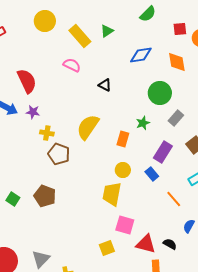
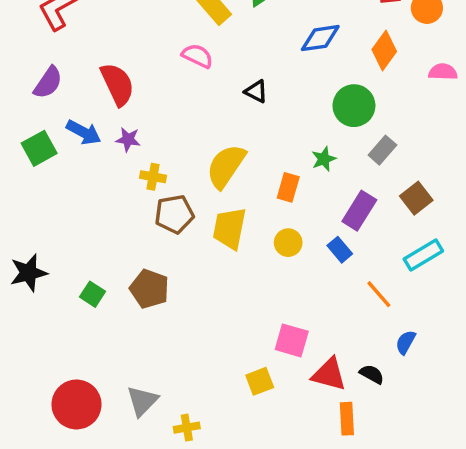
orange diamond: (177, 62) -> (384, 51), turned 45
brown pentagon: (59, 154) -> (174, 214), turned -30
yellow trapezoid: (112, 194) -> (229, 228), moved

